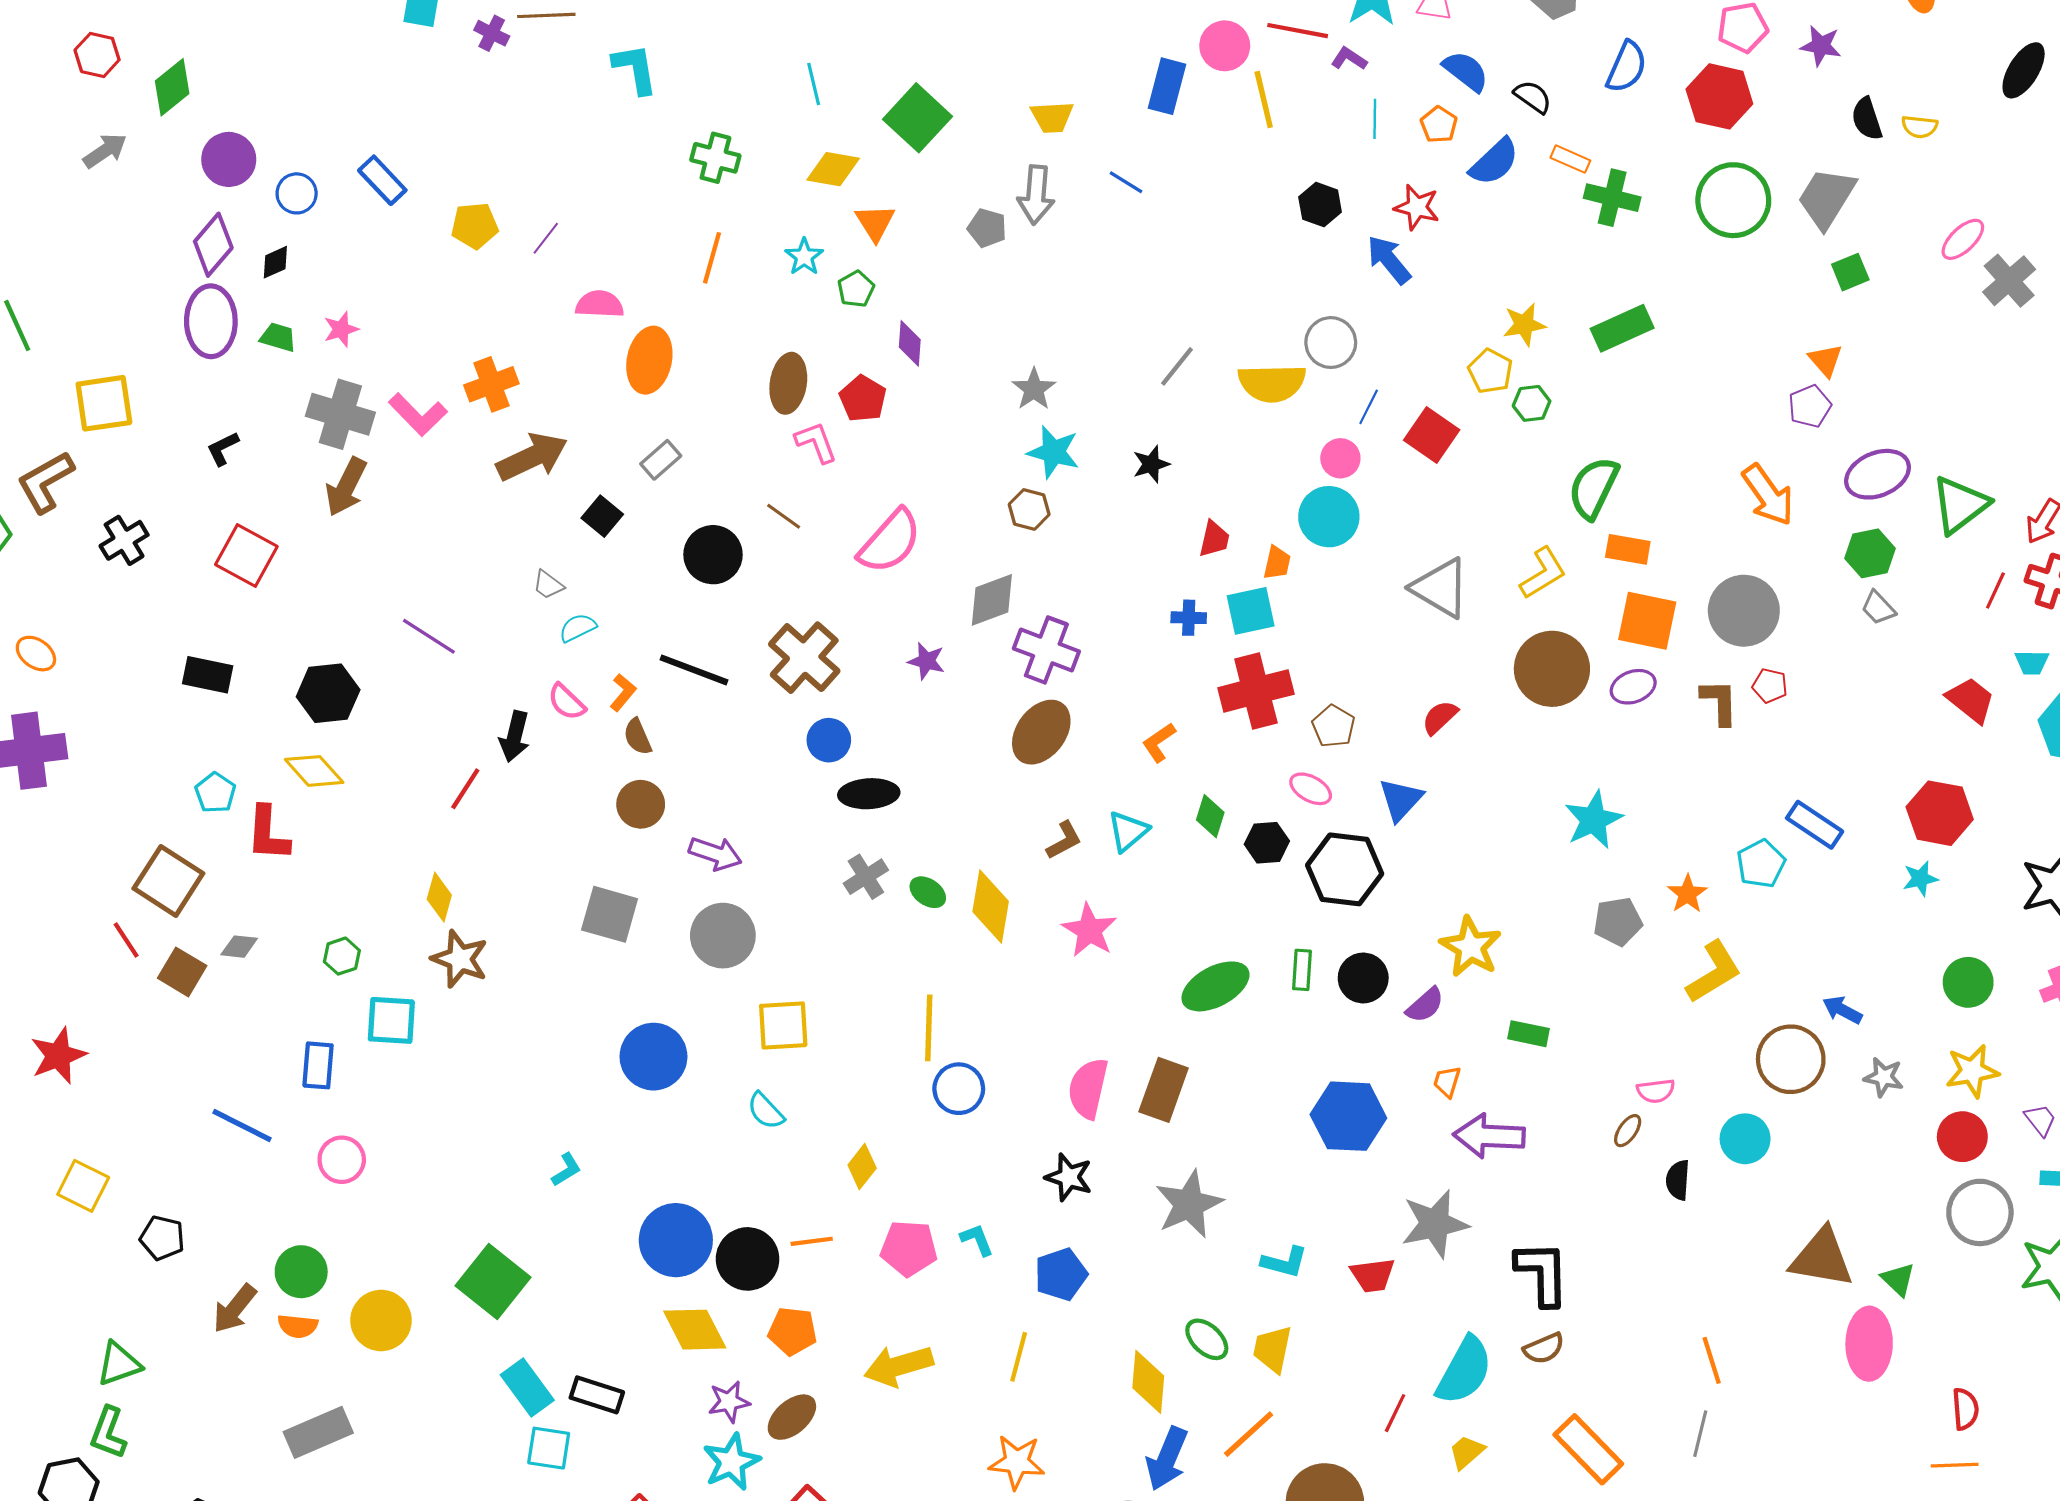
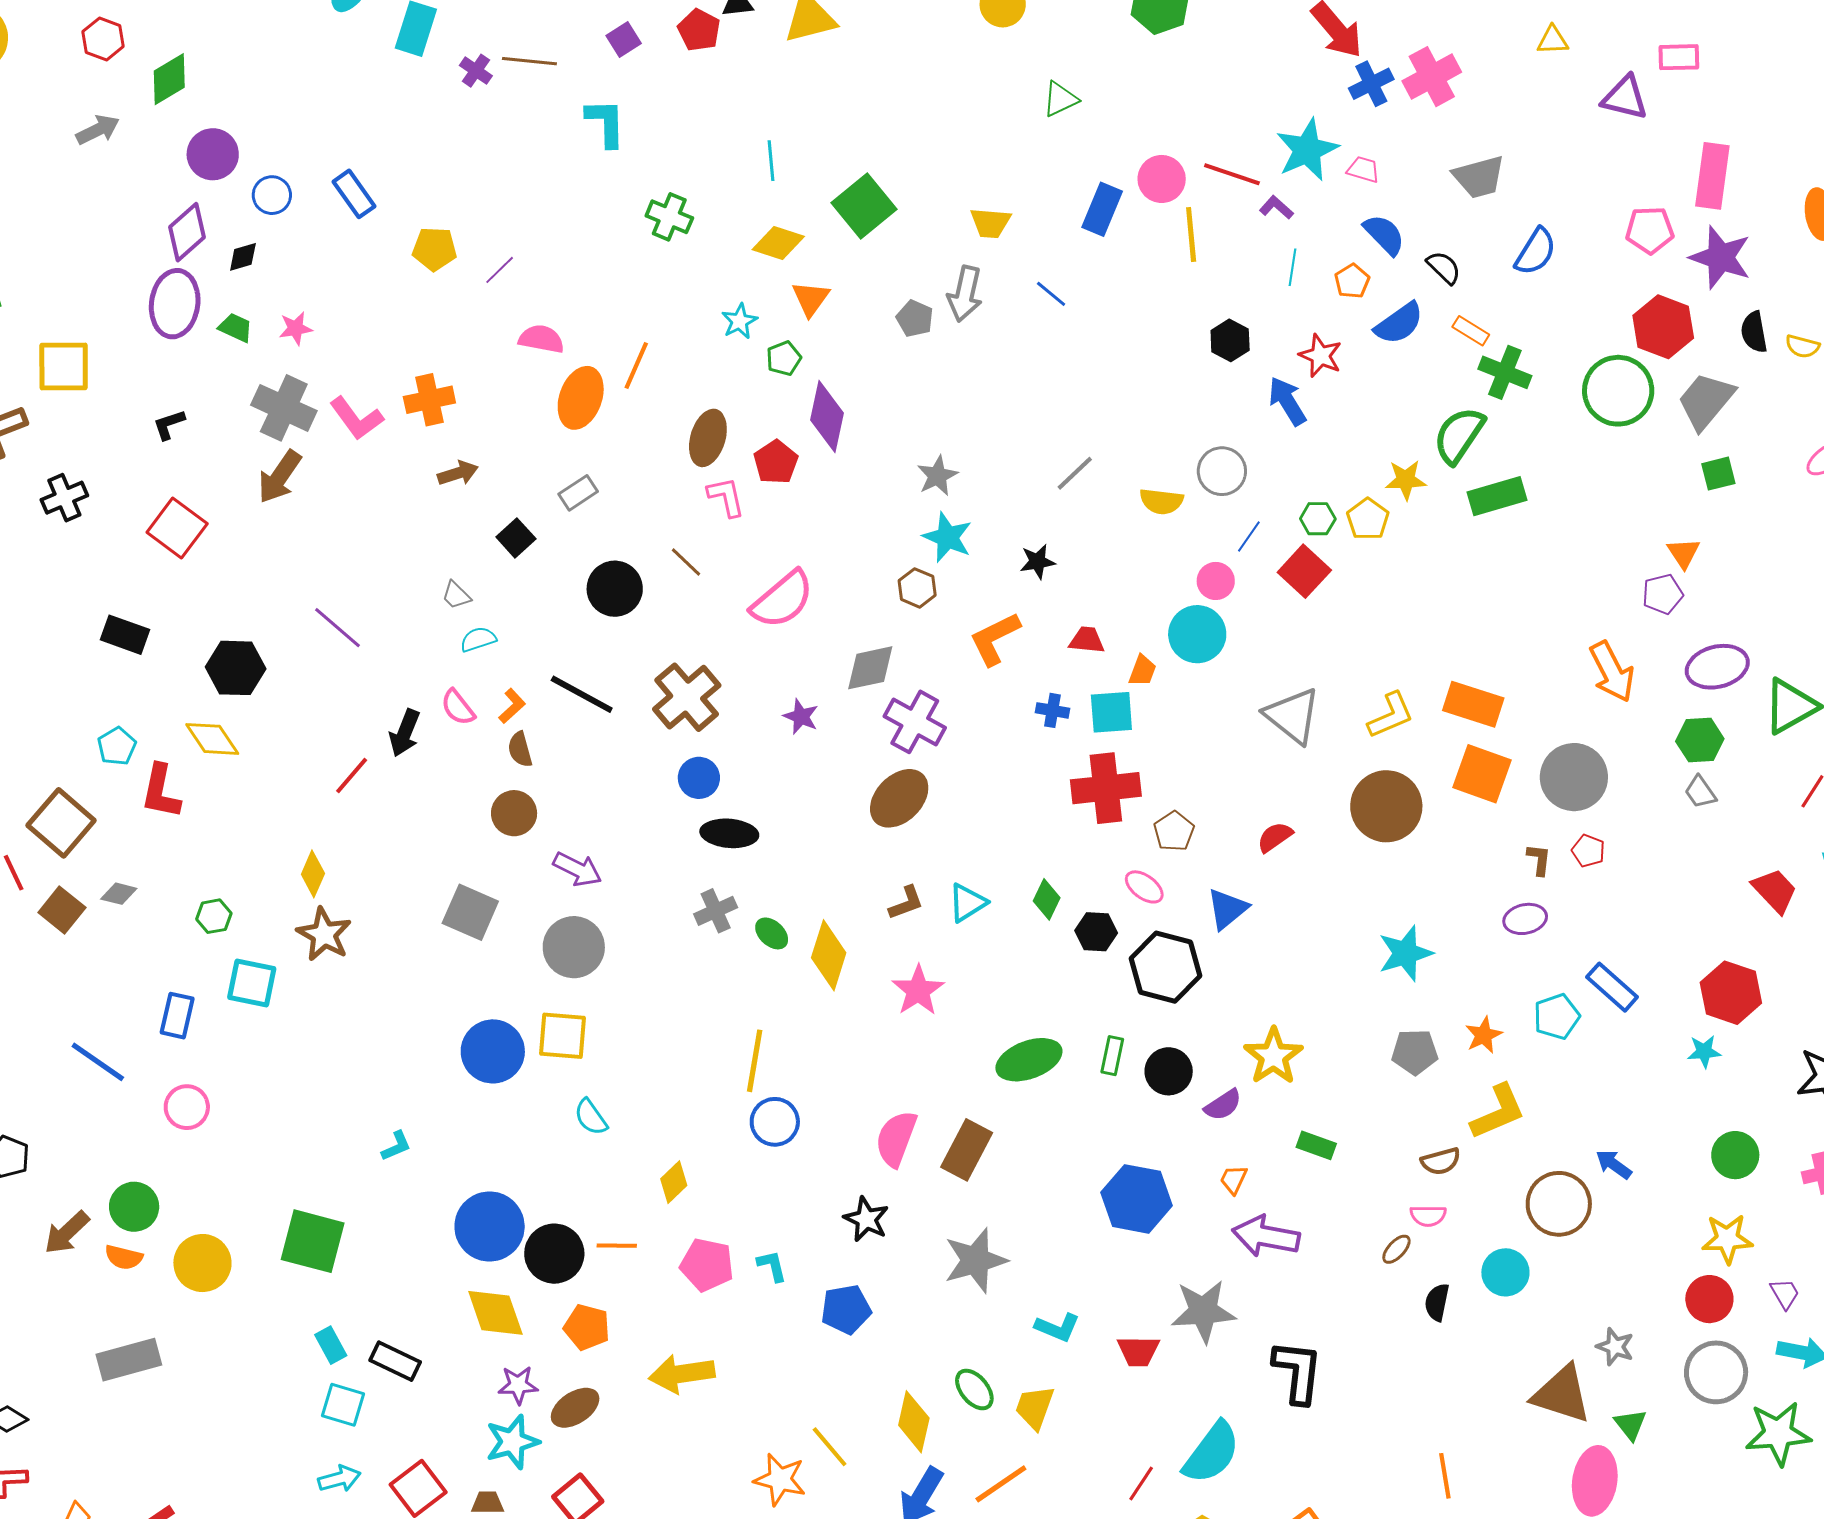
purple star: (1821, 46) -> (1721, 257), size x1.6
red hexagon: (1719, 96) -> (1663, 327), moved
orange line: (712, 258) -> (636, 365), moved
purple diamond: (910, 343) -> (827, 416), size x1.6
yellow semicircle: (1272, 383) -> (1161, 501), size x0.7
green hexagon: (1532, 403) -> (1318, 519), moved
brown arrow: (532, 457) -> (458, 473), size x0.6
green semicircle: (1593, 488) -> (1459, 435), moved
red trapezoid: (1214, 539) -> (1087, 640), turned -105
orange rectangle: (1628, 549) -> (1473, 704), size x1.4
purple ellipse: (1633, 687) -> (1525, 919), moved
brown L-shape: (1719, 702) -> (1539, 860), size x0.7
orange L-shape: (1159, 742) -> (995, 639), moved, size x1.5
yellow square: (783, 1025) -> (563, 1036), moved
gray star: (1884, 1077) -> (1615, 1347), moved
green square: (493, 1281) -> (313, 1241), turned -32
brown semicircle: (1544, 1348) -> (1441, 1161), moved
yellow line: (1019, 1357) -> (830, 1447), moved, turned -63
cyan rectangle: (527, 1388) -> (331, 1345), size x0.7

